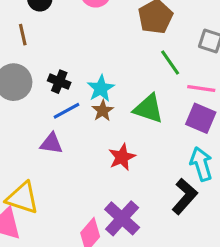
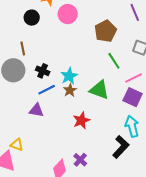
brown line: (23, 35) -> (23, 49), moved
pink line: (201, 89) -> (134, 78), turned -36
yellow triangle: (23, 198) -> (17, 145), size x0.6
purple cross: (122, 218) -> (80, 160), size x0.6

